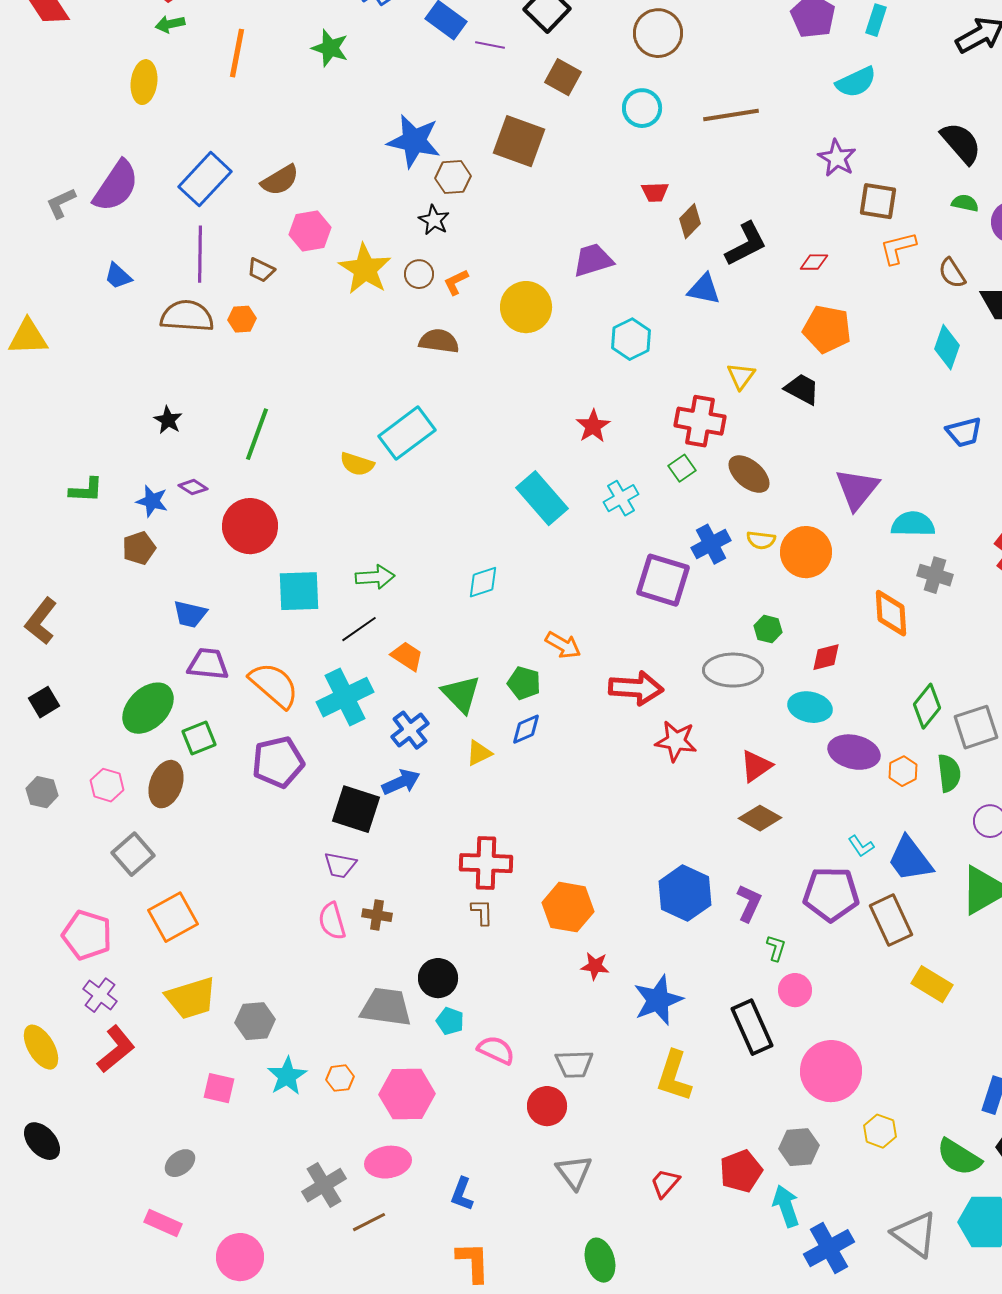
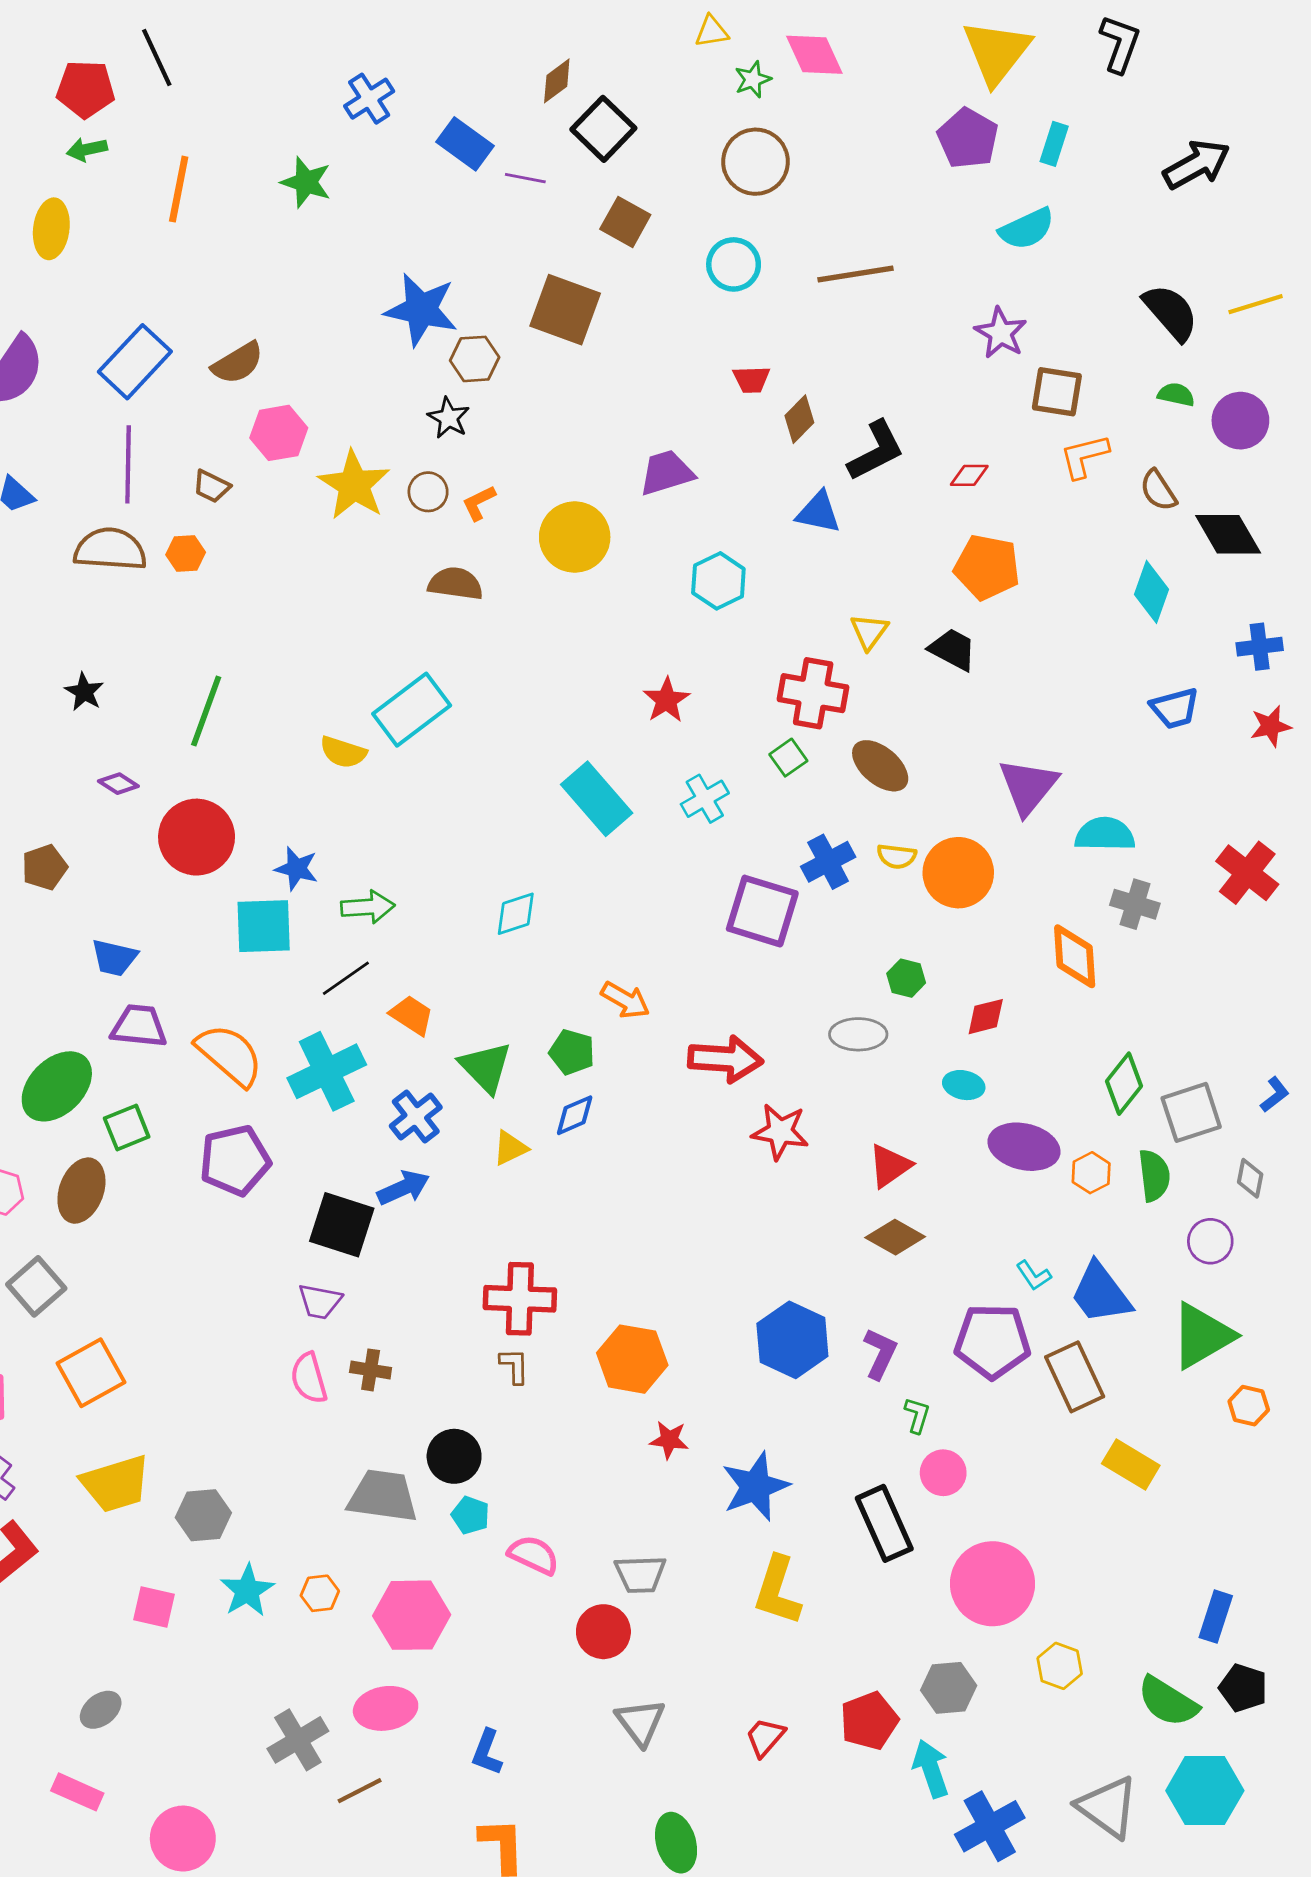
blue star: (152, 501) -> (297, 869), moved
gray ellipse: (733, 670) -> (858, 1034), size x0.7
cyan ellipse: (810, 707) -> (964, 1085), size x0.7

